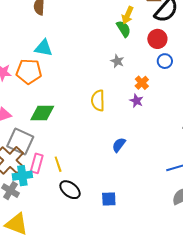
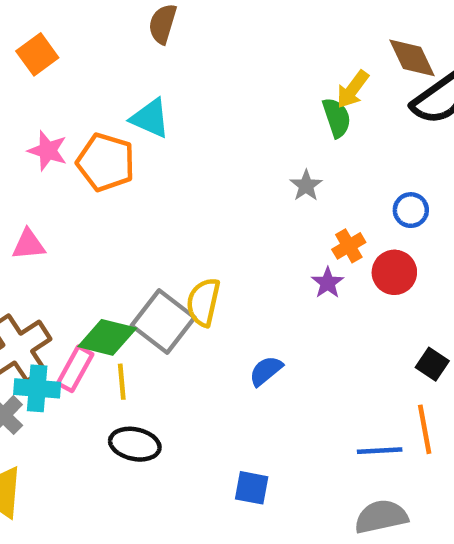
red circle: (157, 39) -> (394, 272), moved
yellow semicircle: (98, 100) -> (203, 302), moved
green diamond: (42, 113) -> (107, 337), moved
gray square: (20, 142) -> (163, 321), moved
black ellipse: (70, 190) -> (135, 444), turned -40
blue square: (109, 199) -> (252, 488), moved

